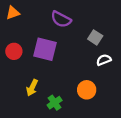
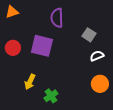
purple semicircle: (61, 19) -> (57, 18), turned 60
orange circle: (87, 90) -> (100, 84), moved

